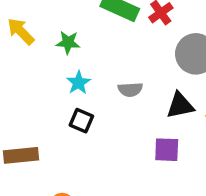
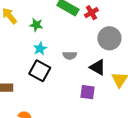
black triangle: (180, 105) -> (98, 67), turned 36
black square: (81, 121) -> (40, 71), size x1.5

